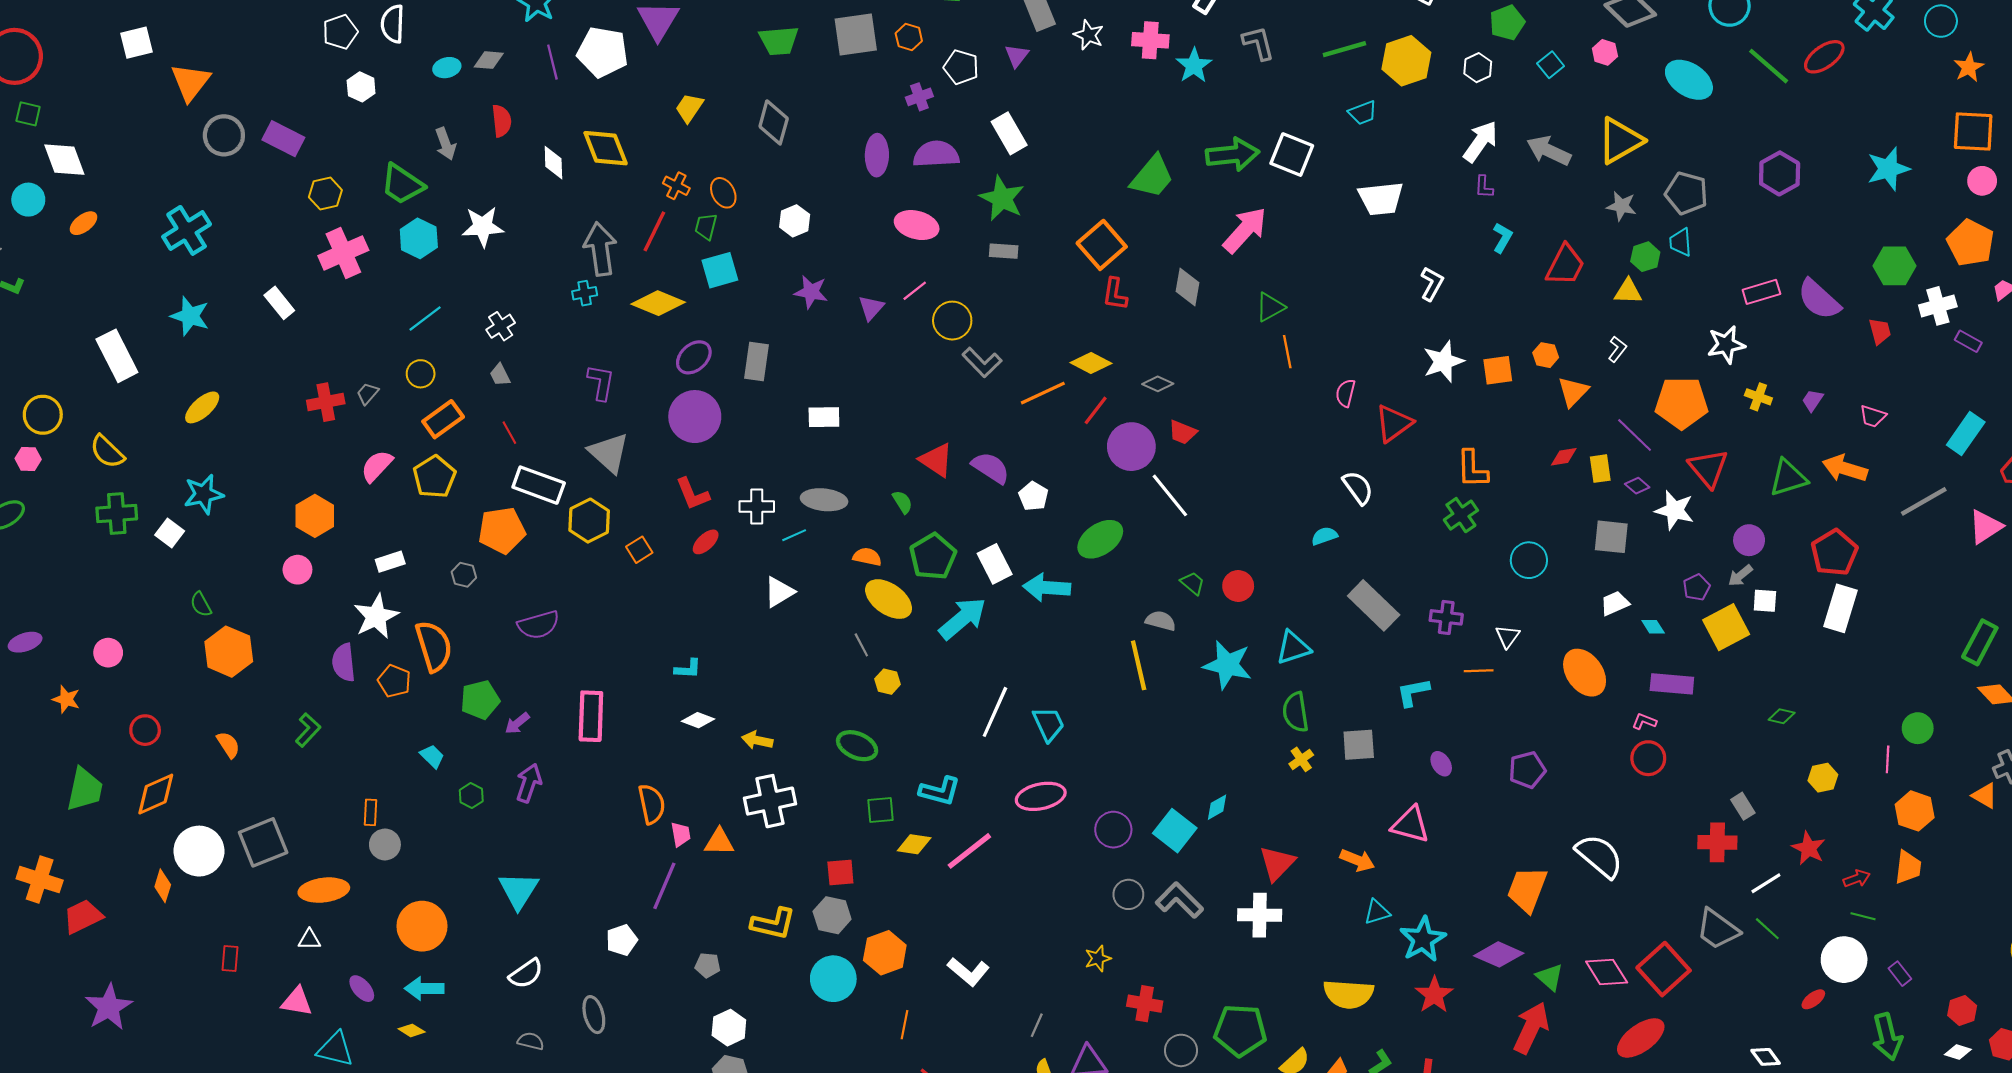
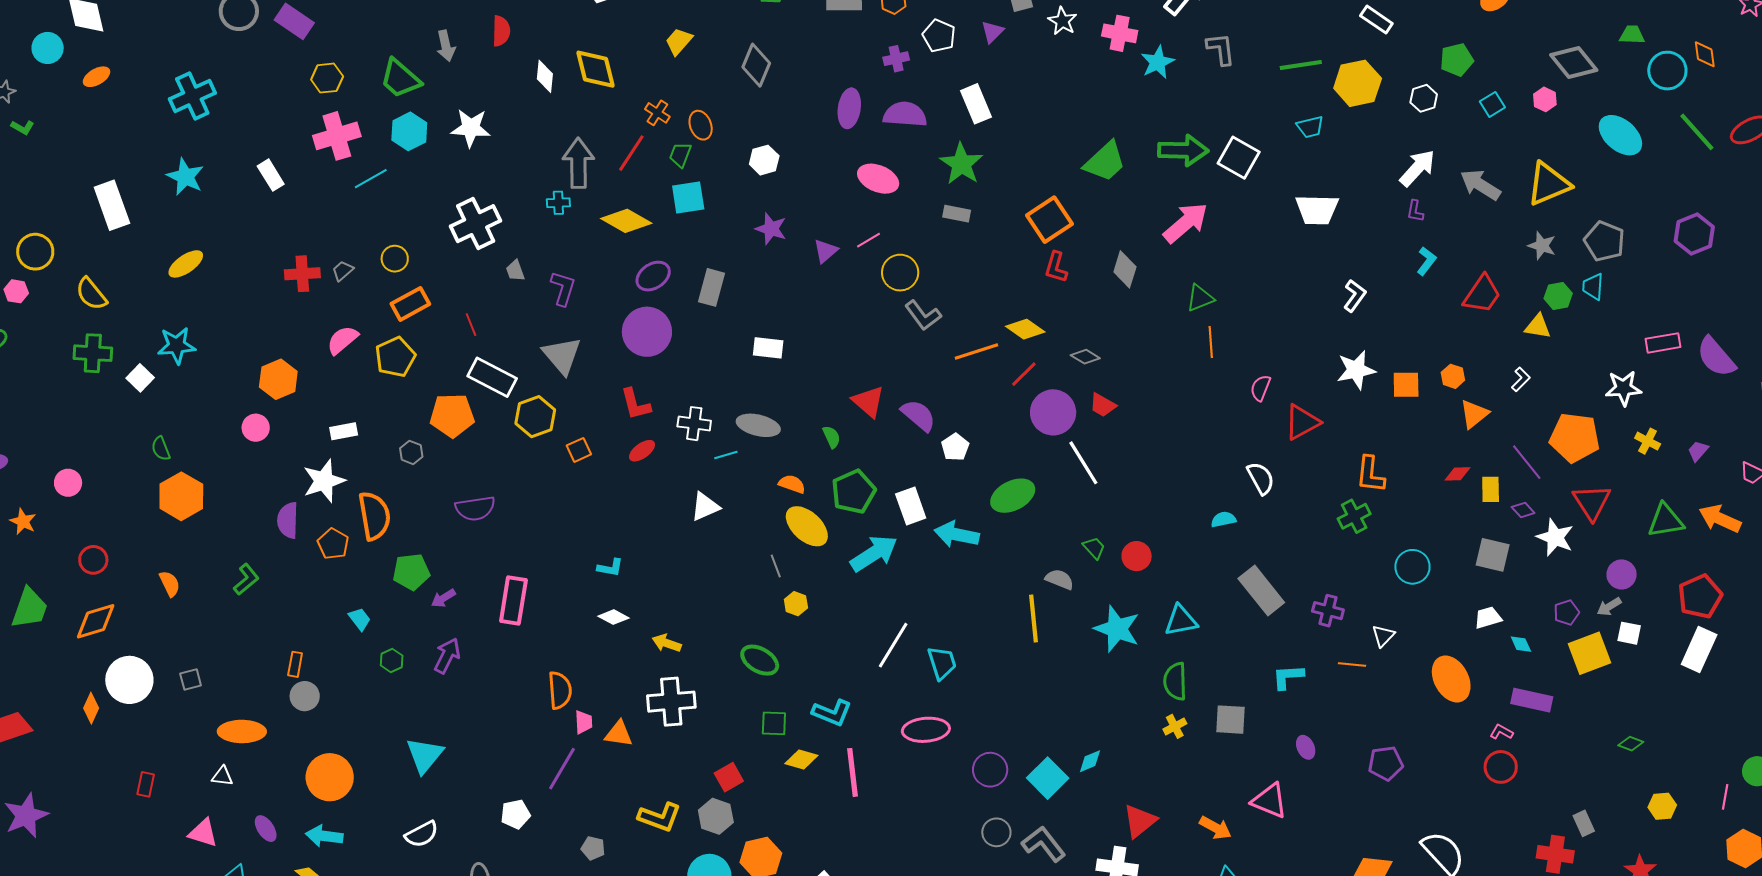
cyan line: (425, 319) -> (371, 179), moved
white cross: (501, 326) -> (476, 224), size x1.8
gray trapezoid: (500, 375) -> (515, 271), moved
gray square: (263, 842) -> (191, 679), size x0.5
pink line: (969, 851) -> (852, 772), turned -66
red square: (840, 872) -> (729, 777), turned -32

